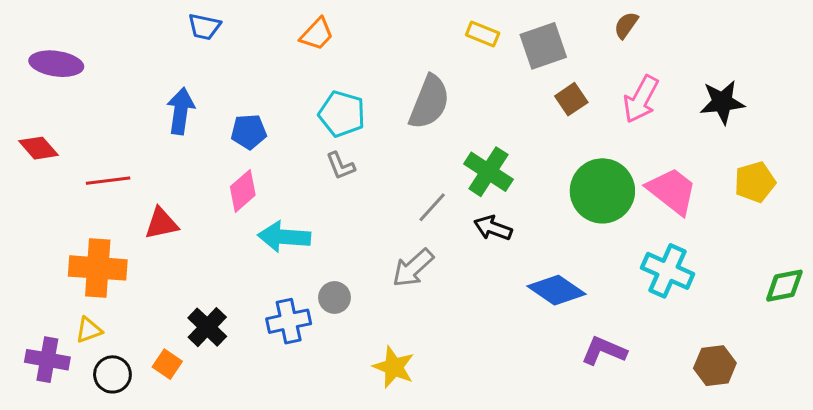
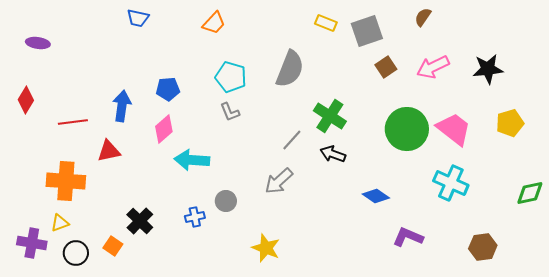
purple ellipse: (56, 64) -> (38, 43), size x0.7
pink arrow: (641, 99) -> (433, 67), turned 36
blue arrow: (181, 111) -> (122, 106), moved
red diamond: (38, 148) -> (26, 100), turned 72
blue diamond: (557, 290) -> (376, 196), size x0.7
blue cross: (289, 321) -> (195, 217), size x0.7

